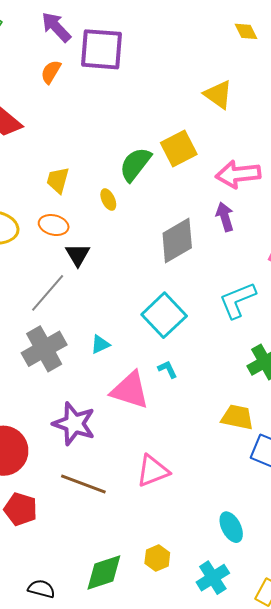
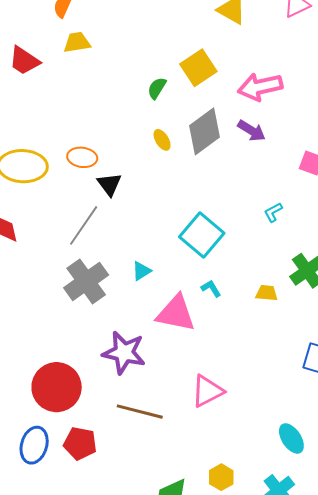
green semicircle: (135, 164) -> (157, 88), size x0.6
yellow trapezoid: (58, 180) -> (77, 42), moved, turned 72
yellow ellipse: (108, 200) -> (162, 140), moved
purple arrow: (225, 217) -> (252, 131), turned 144
gray diamond: (177, 240) -> (205, 131), moved
cyan L-shape: (238, 300) -> (273, 212), size x0.5
yellow trapezoid: (237, 417) -> (267, 293), moved, size x0.7

